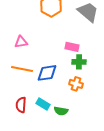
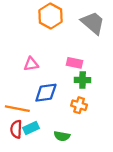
pink triangle: (21, 42) -> (31, 64), moved
orange line: (22, 69) -> (17, 109), moved
cyan rectangle: (43, 104) -> (31, 128), moved, turned -56

